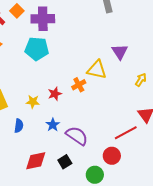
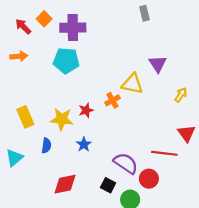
yellow star: (33, 102) -> (62, 119), size x1.5
red line: (126, 133) -> (164, 153), turned 35
purple semicircle: (77, 136) -> (126, 163), moved
black square: (65, 162) -> (108, 185), moved, turned -32

